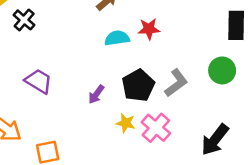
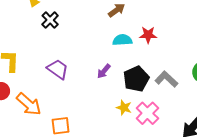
gray L-shape: (176, 83) -> (166, 79), turned -105
purple arrow: (96, 94) -> (104, 71), moved

